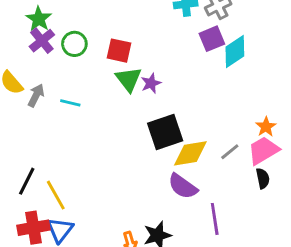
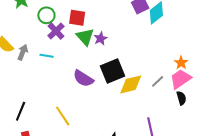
purple cross: (42, 41) -> (56, 31), moved
purple semicircle: (183, 186) -> (83, 79), moved
yellow line: (56, 195) -> (63, 116), moved

